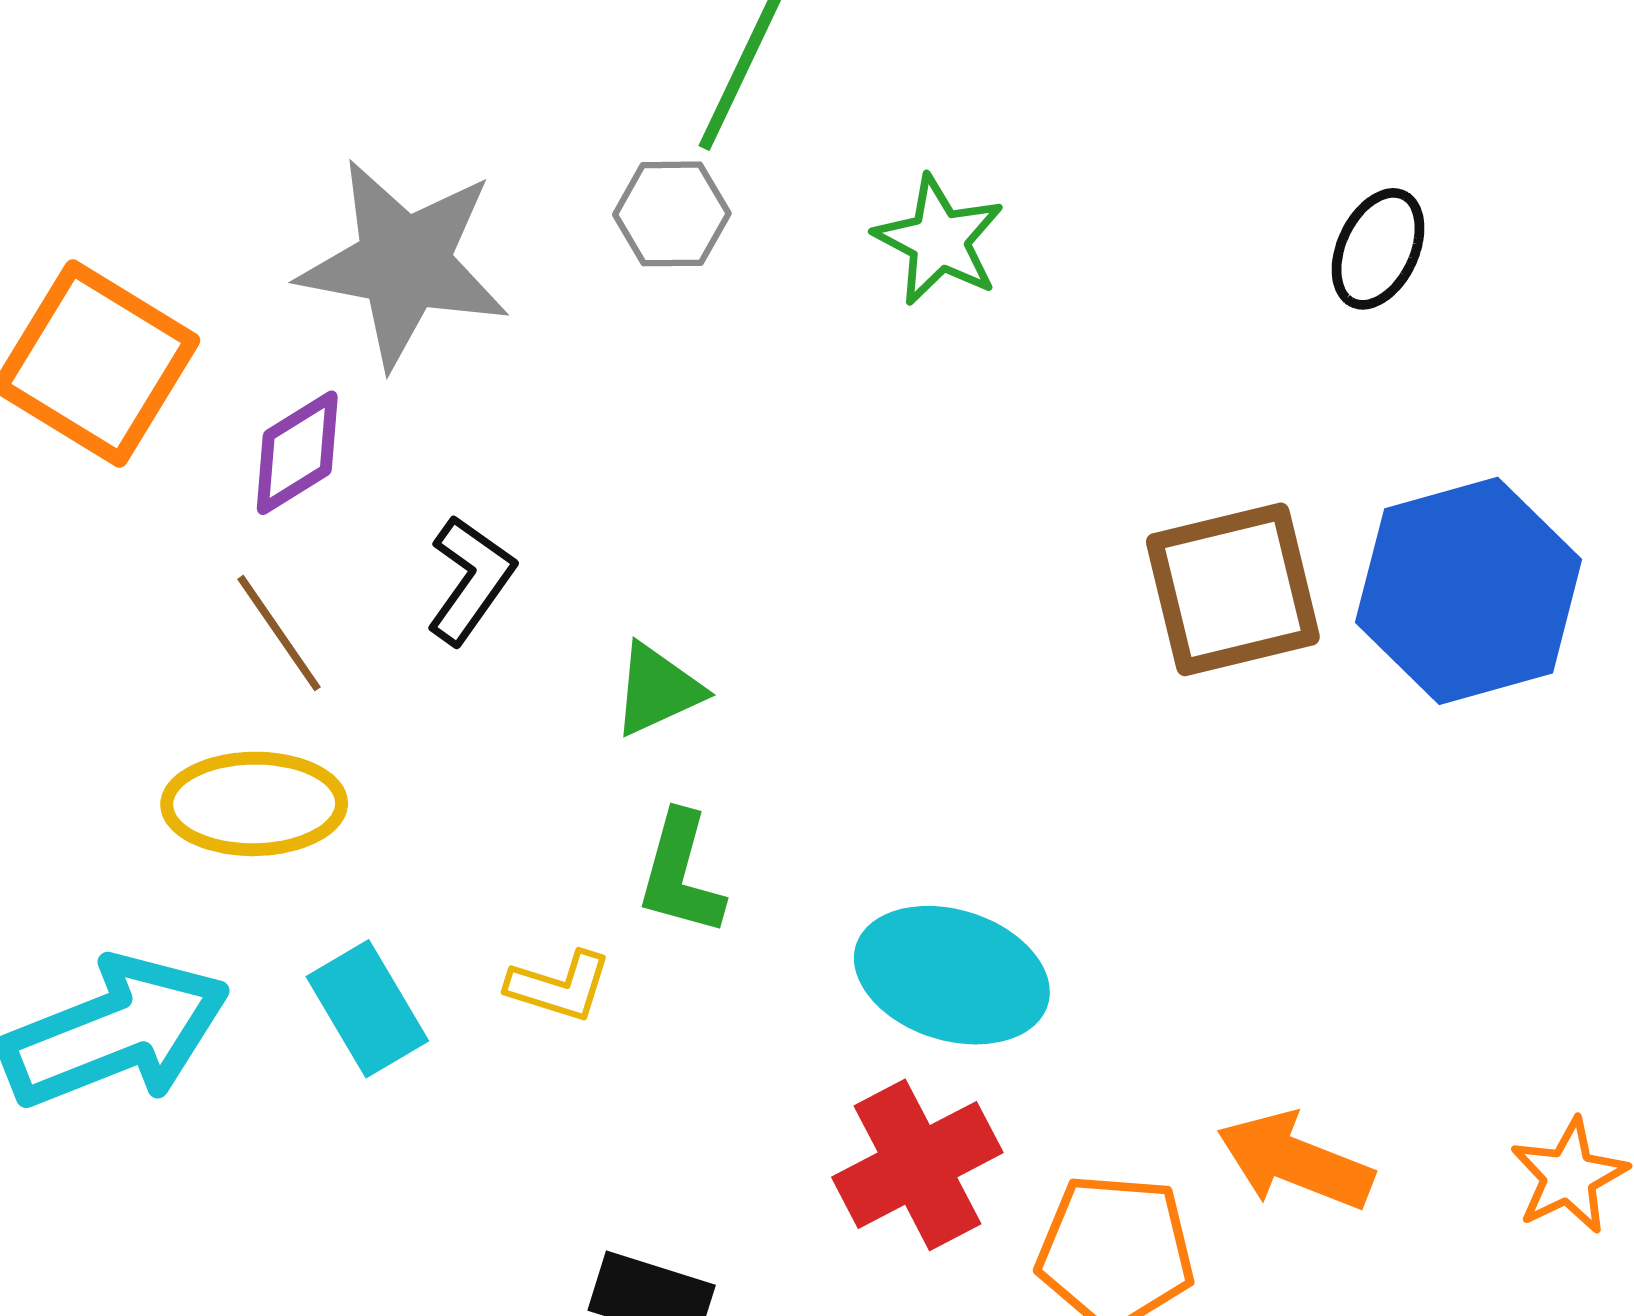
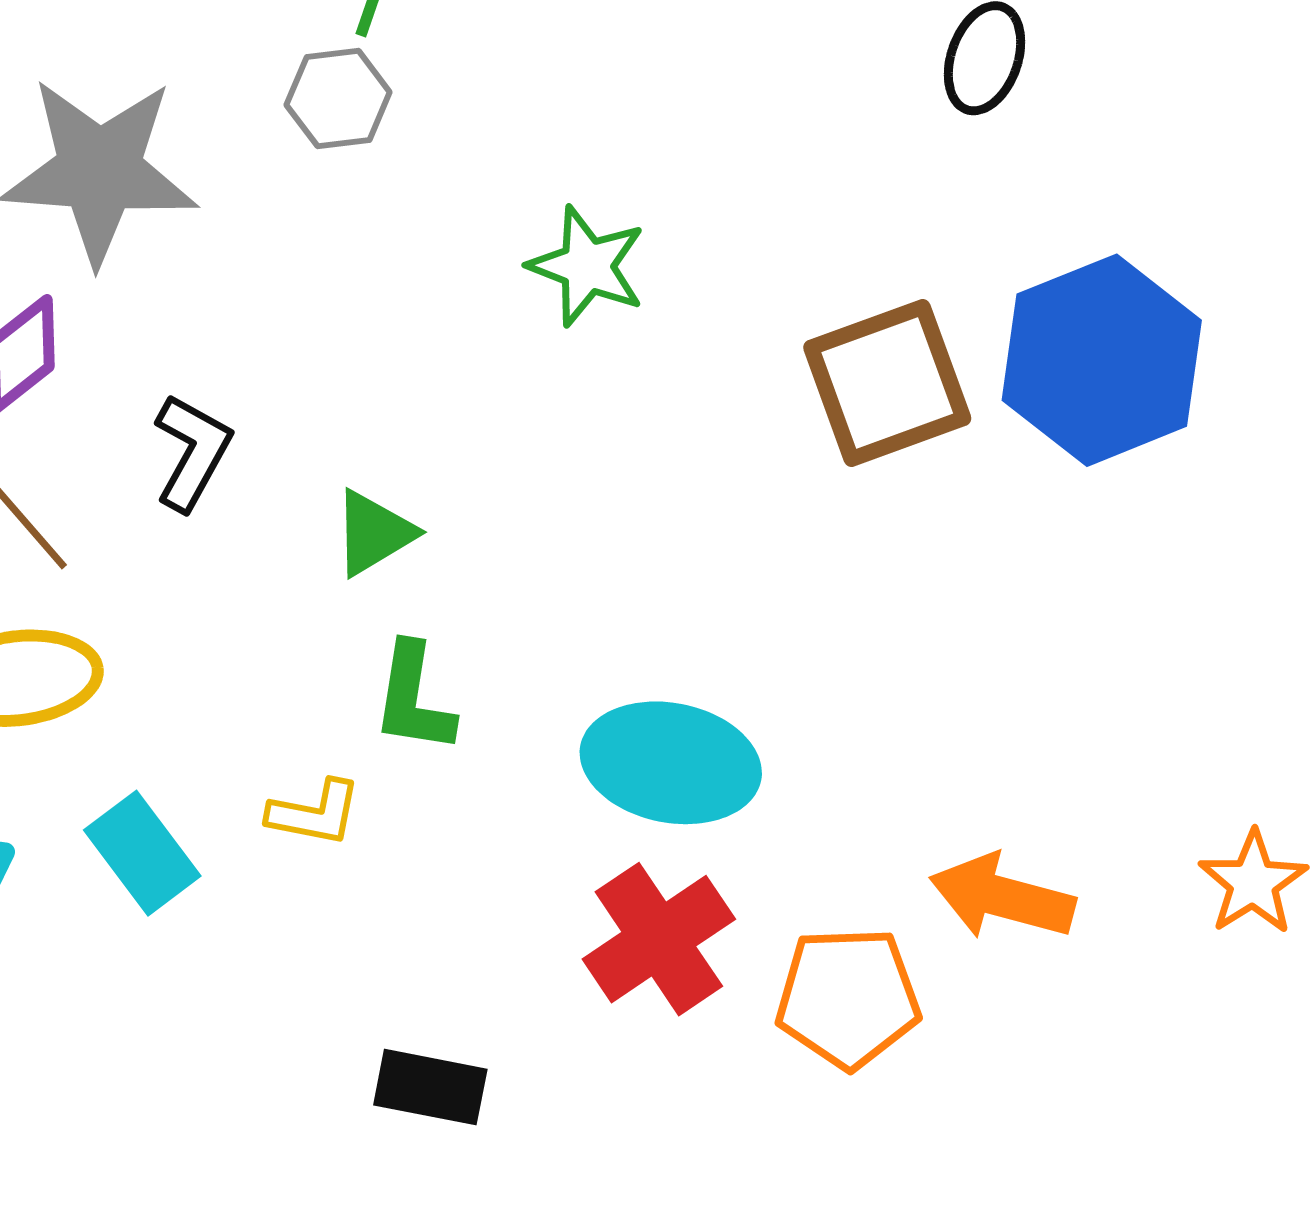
green star: (939, 240) -> (587, 266), moved

